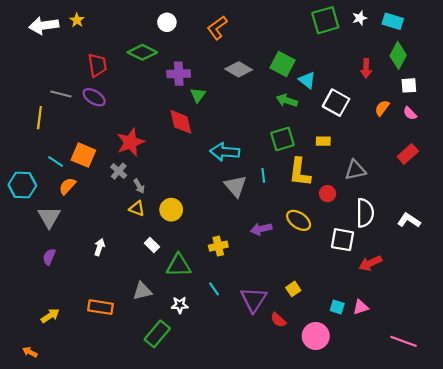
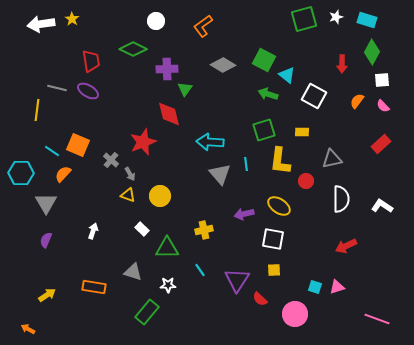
red star: (130, 142) -> (143, 142), moved
white square: (342, 240) -> (273, 239), moved
yellow square: (293, 289) -> (274, 270), turned 32
gray triangle: (142, 291) -> (133, 272), turned 30

